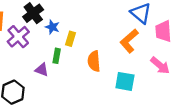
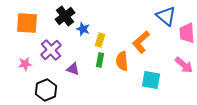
purple cross: (18, 37) -> (51, 50), moved
orange L-shape: (129, 41) -> (141, 42), moved
green rectangle: (57, 56) -> (100, 60), moved

